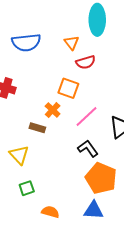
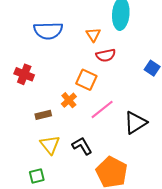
brown rectangle: (37, 128) -> (43, 115), moved, turned -35
black L-shape: (88, 149) -> (82, 146), moved
yellow triangle: (19, 155) -> (50, 145), moved

